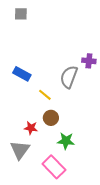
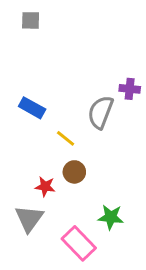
green star: (66, 141) -> (111, 217), moved

